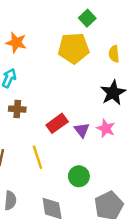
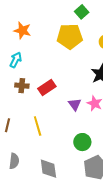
red rectangle: (57, 123) -> (47, 88), moved
green circle: (79, 176) -> (82, 142), moved

